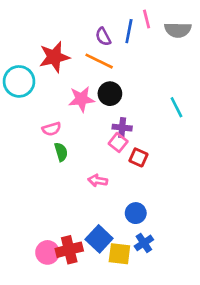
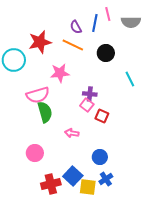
black circle: (110, 94) -> (106, 53), moved
pink semicircle: (52, 129) -> (38, 95), size x1.6
green semicircle: (61, 152) -> (45, 112), size x1.5
pink circle: (47, 252) -> (35, 153), moved

